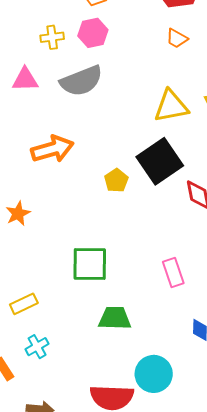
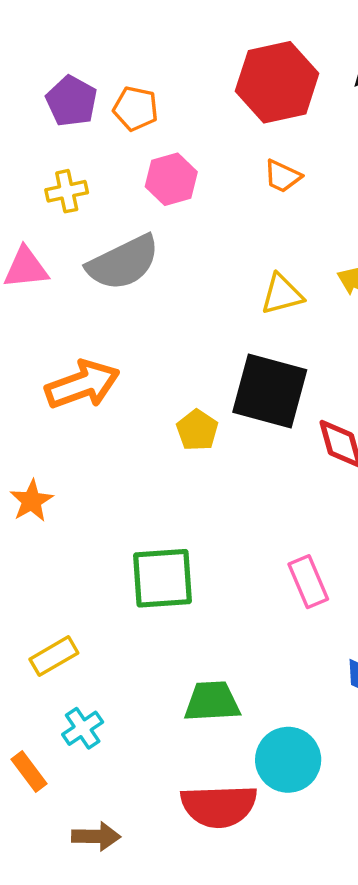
pink hexagon: (93, 33) -> (171, 179), moved
yellow triangle: (171, 106) -> (282, 294), size x0.7
black square: (160, 161) -> (270, 391), turned -36
green trapezoid: (115, 318) -> (212, 702), moved

